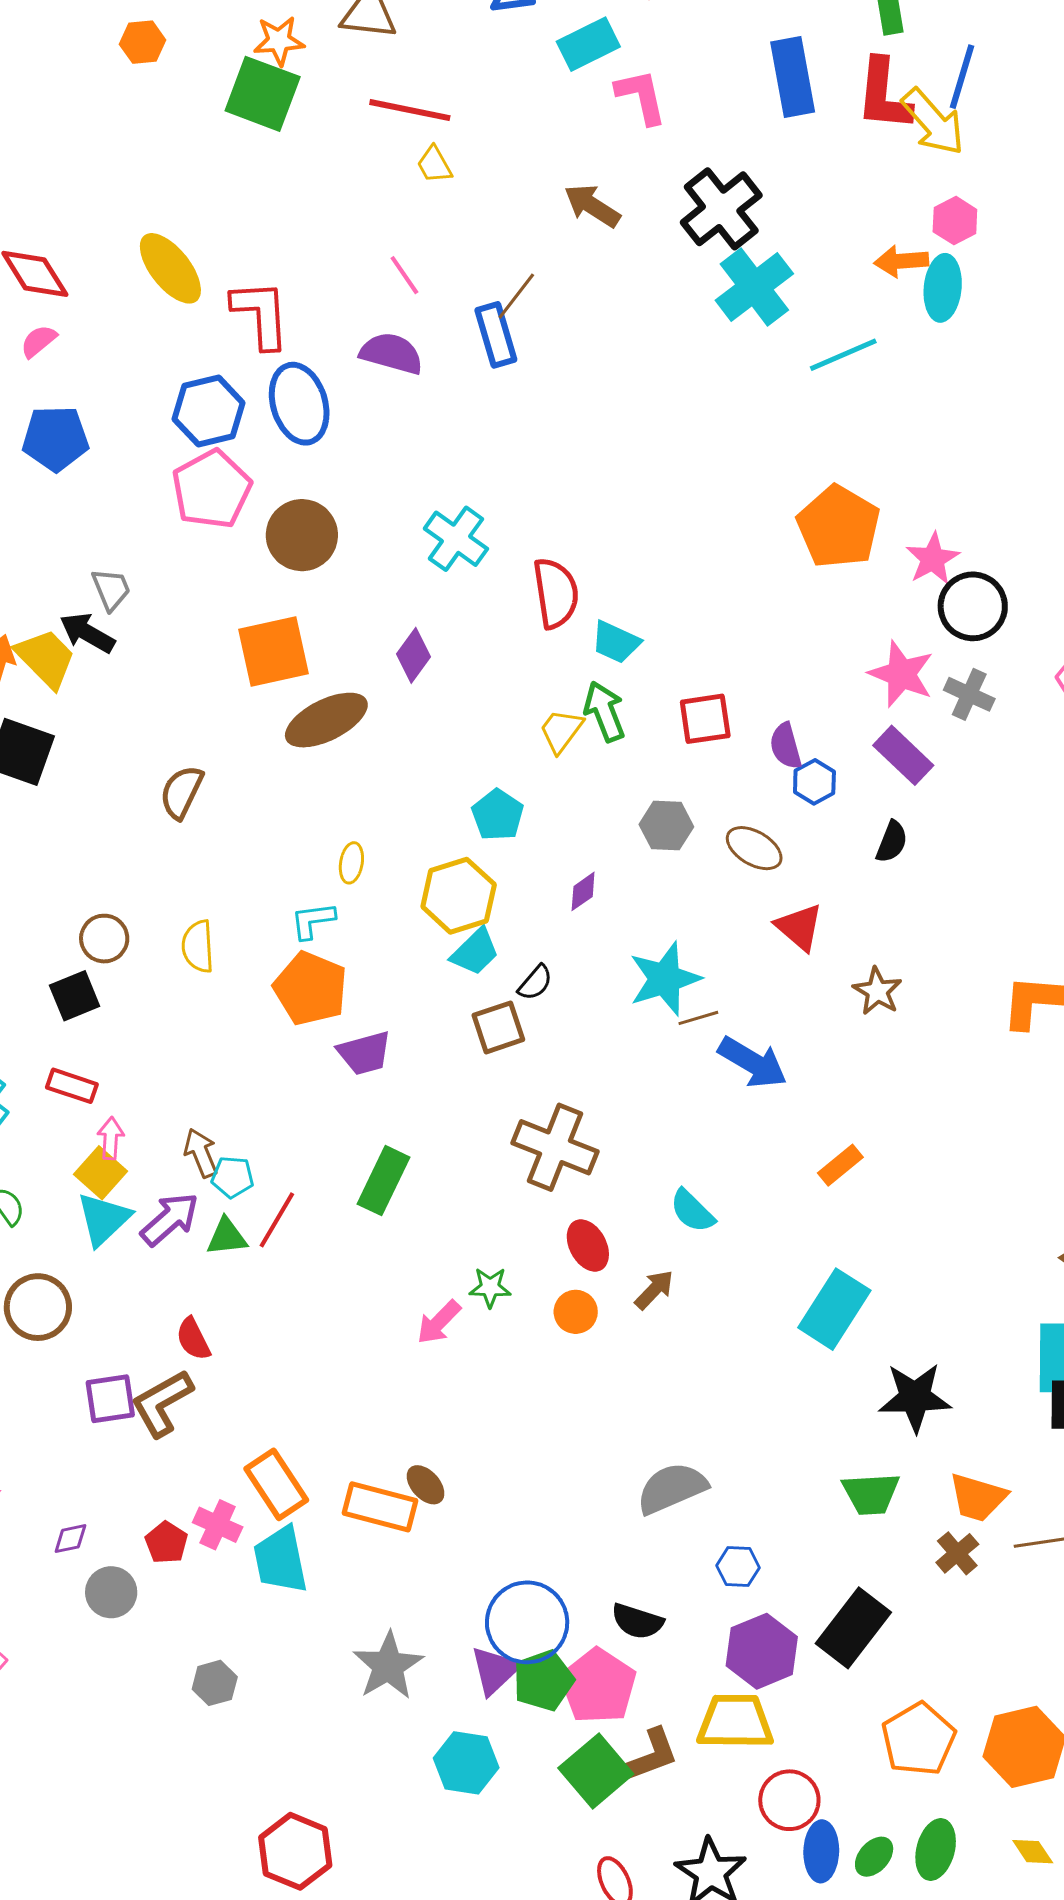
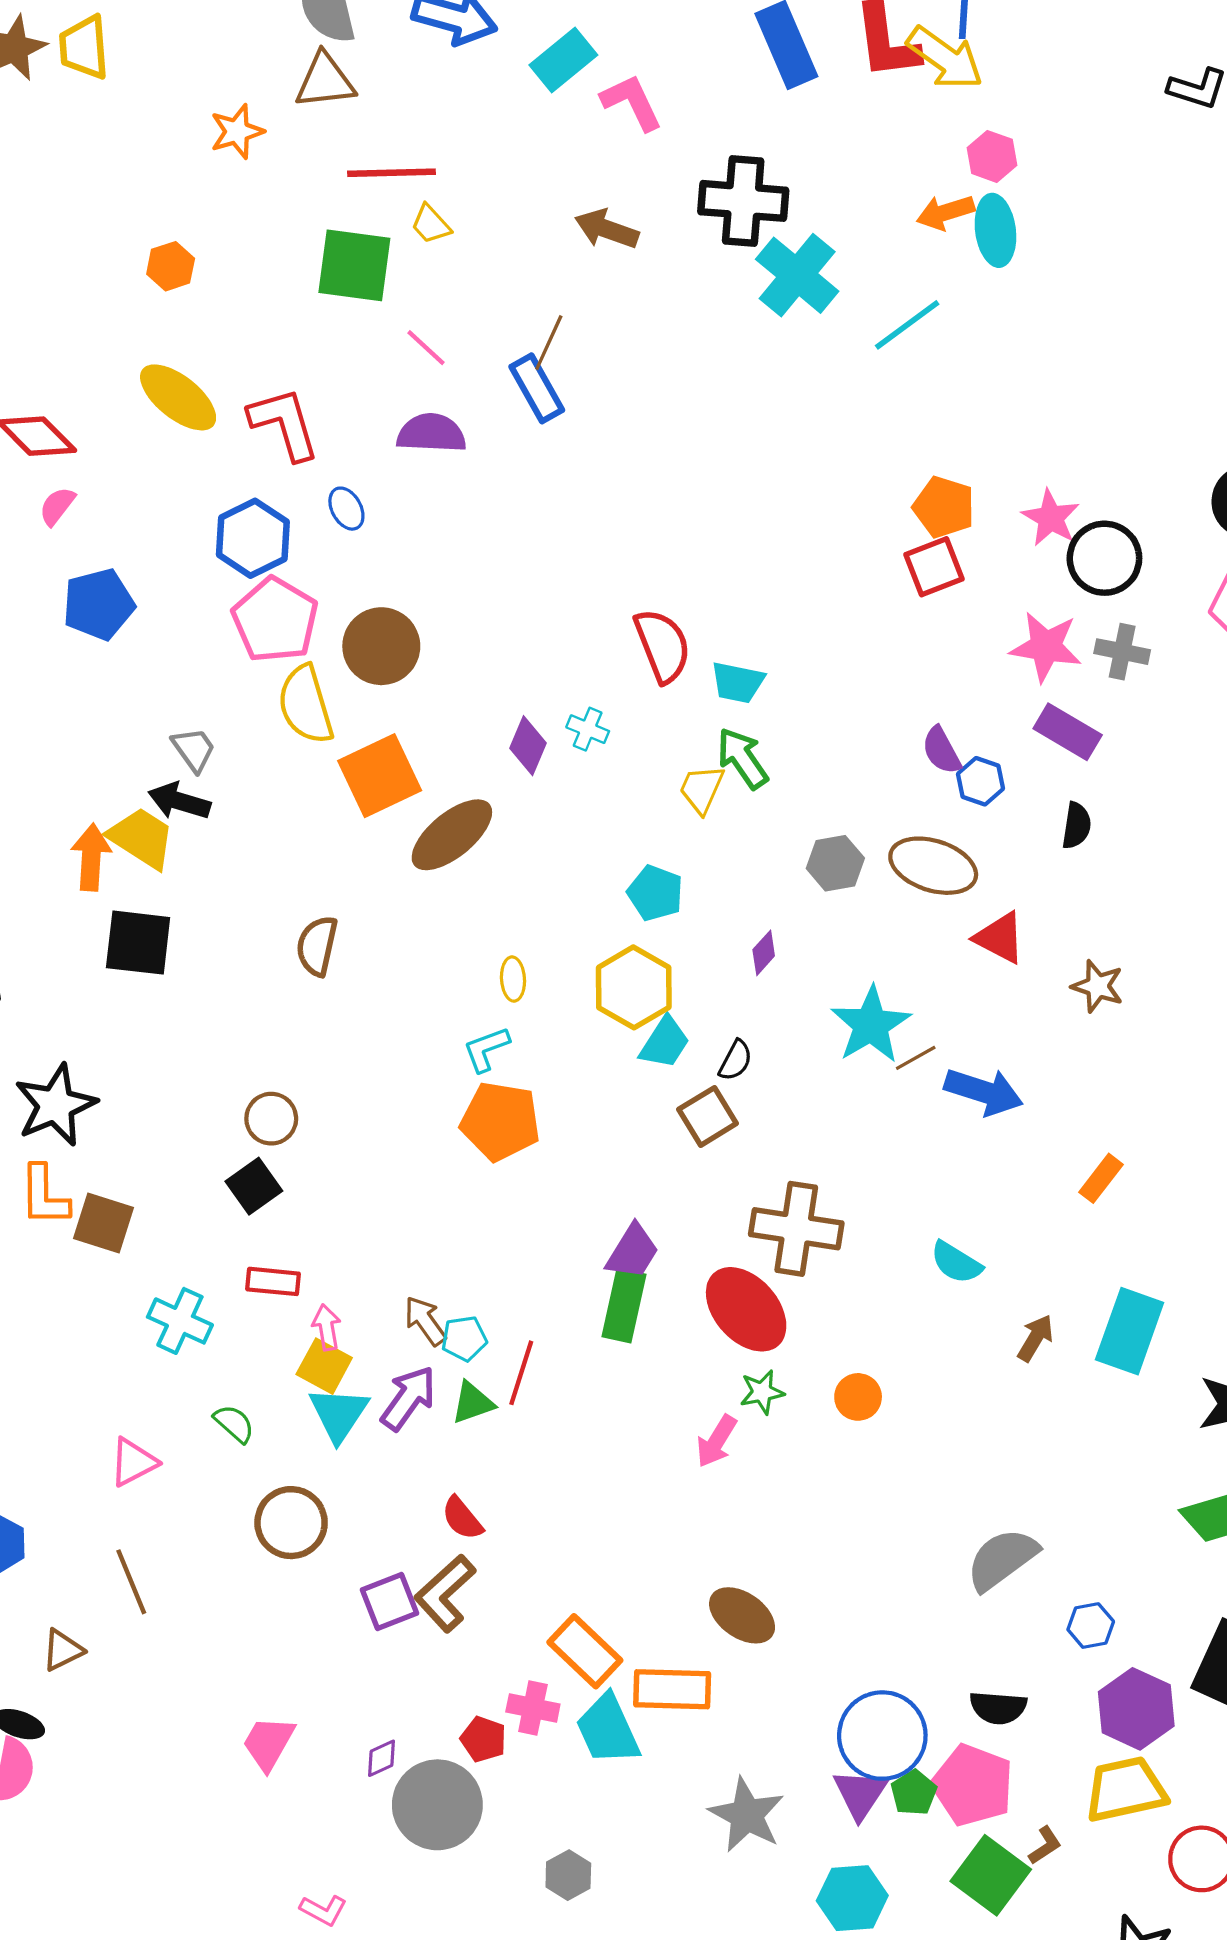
orange hexagon: (143, 42) -> (171, 266), moved
green square: (263, 94) -> (354, 265), moved
black cross: (721, 209) -> (743, 201), turned -34
blue ellipse: (299, 404) -> (346, 509), size x0.5
orange pentagon: (838, 527) -> (944, 507), size x0.7
cyan cross: (456, 539) -> (588, 729), moved, size x0.6
red square: (705, 719) -> (934, 567), moved
brown ellipse: (754, 848) -> (933, 866), size x1.4
yellow semicircle: (198, 946) -> (306, 705), moved, size x1.4
purple trapezoid: (364, 1053) -> (633, 1251), moved, turned -30
red ellipse: (588, 1245) -> (746, 1309), moved, size x1.6
brown arrow: (654, 1290) -> (1035, 1338), moved
brown ellipse: (426, 1485) -> (742, 1615), size x1.5
orange rectangle: (380, 1507) -> (672, 1689), moved
gray circle: (111, 1592) -> (437, 1805), size x1.6
green pentagon: (543, 1681) -> (914, 1793), size x0.7
brown L-shape: (651, 1755) -> (1045, 1845), size x0.6

